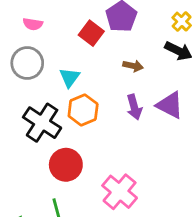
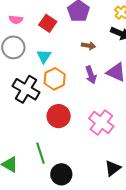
red square: (91, 33) -> (48, 23), moved
red circle: (66, 165) -> (59, 116), moved
pink cross: (120, 192) -> (101, 122), moved

